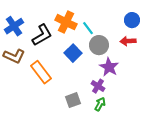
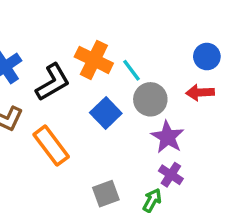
purple cross: (98, 86) -> (171, 175), moved

